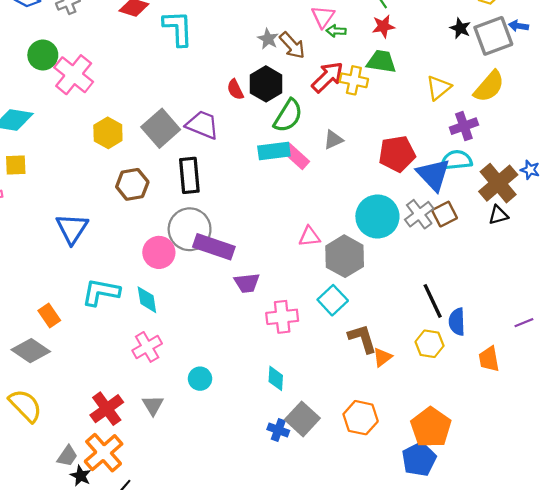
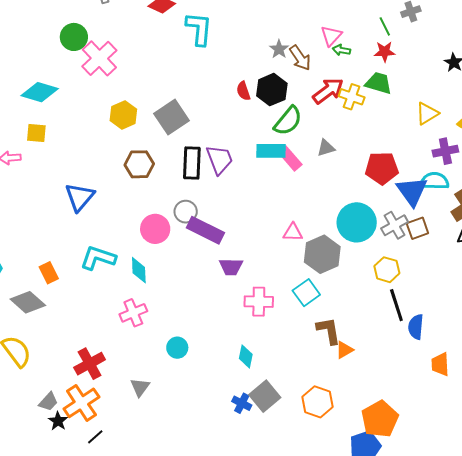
purple trapezoid: (202, 125) -> (220, 159), moved, turned 40
gray circle: (190, 229) -> (186, 212), size x0.6
yellow hexagon: (430, 344) -> (387, 270), moved
gray triangle: (153, 405) -> (140, 387), moved

